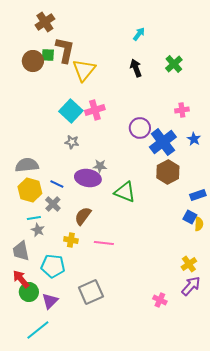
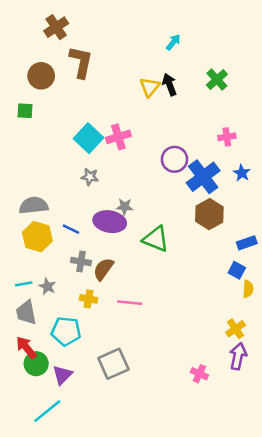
green square: (48, 55) -> (25, 111), moved
yellow triangle: (84, 70) -> (150, 87), moved, size x0.7
gray cross: (53, 204) -> (81, 261), moved, turned -35
cyan line: (34, 218) -> (24, 284), moved
yellow semicircle: (199, 224) -> (248, 289), moved
purple arrow: (191, 286) -> (238, 356), turned -30

